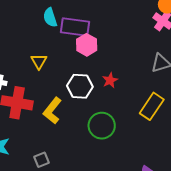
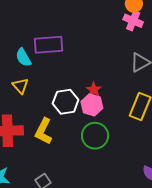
cyan semicircle: (50, 17) -> (23, 58), moved
pink hexagon: (87, 45) -> (92, 105), moved

